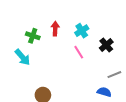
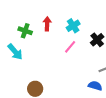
pink line: (79, 52) -> (70, 47), turned 72

